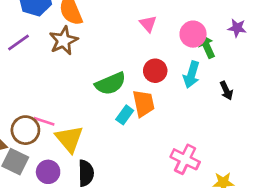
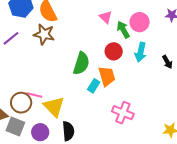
brown star: (63, 41) -> (44, 34), turned -30
green arrow: (207, 46) -> (123, 30), moved
green semicircle: (110, 84) -> (81, 63), turned -45
pink cross: (185, 159) -> (123, 113), moved

